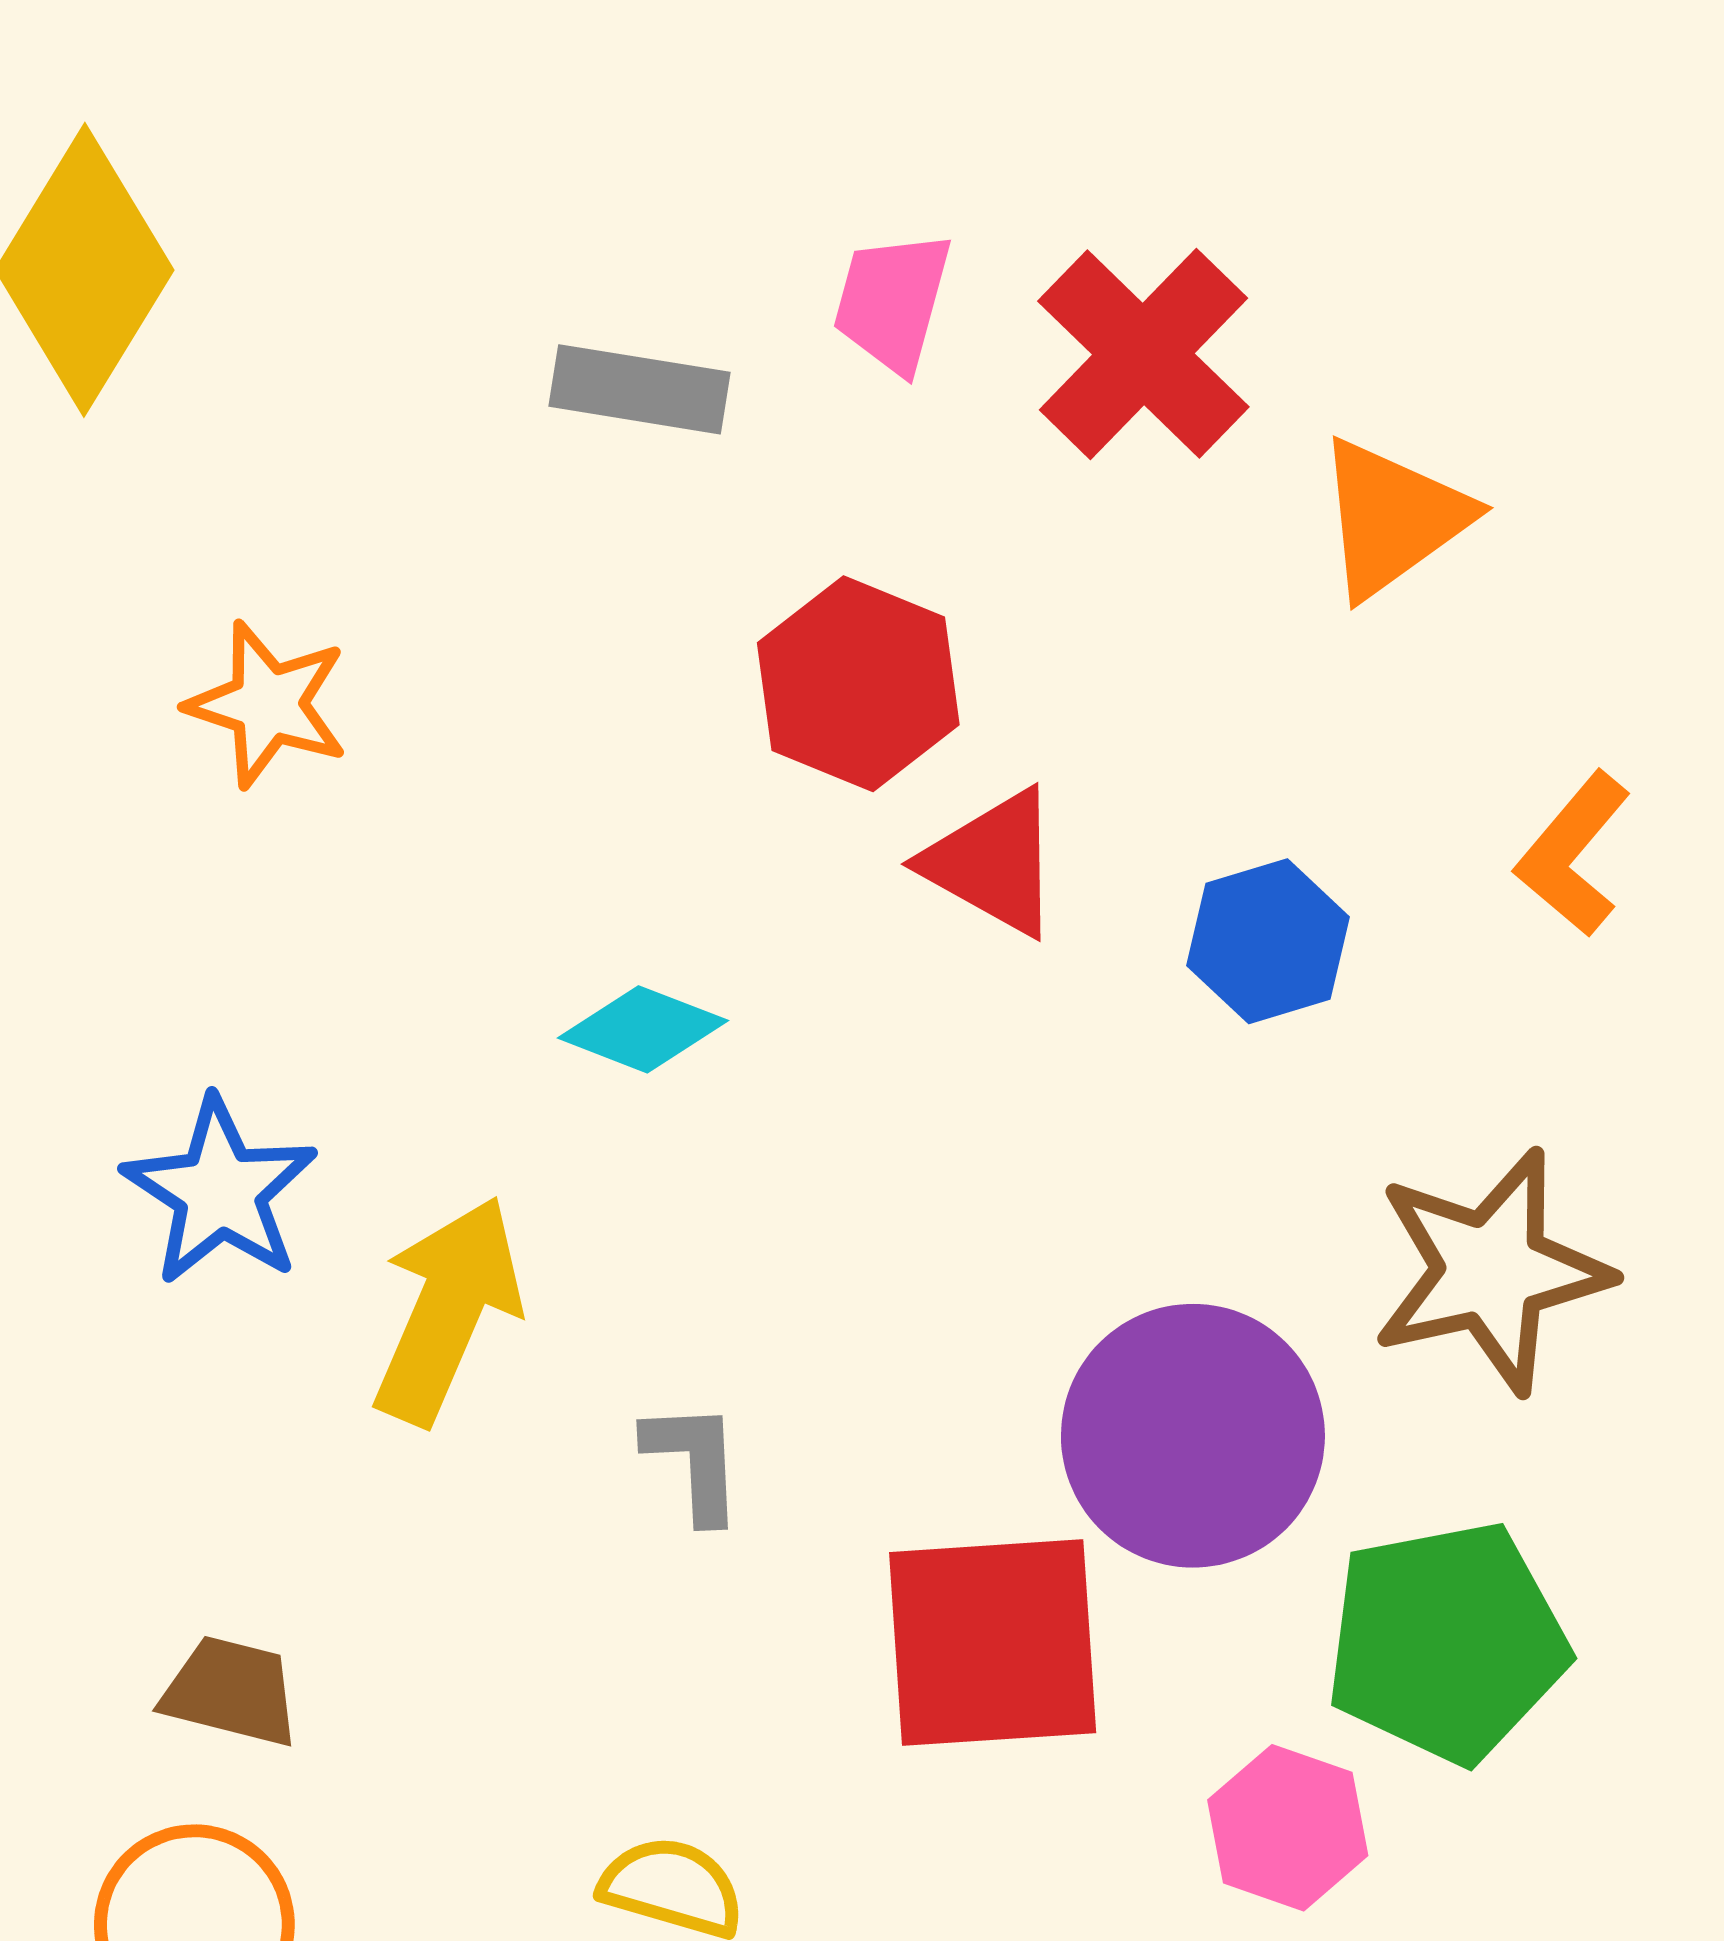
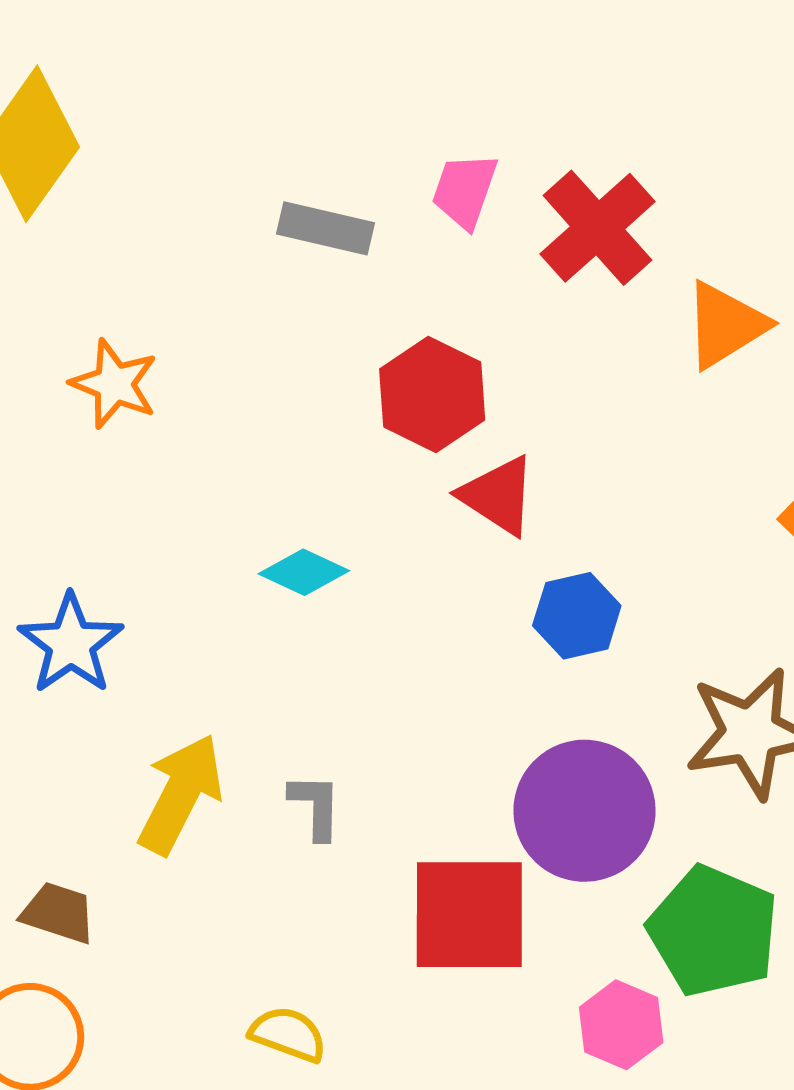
blue hexagon: (1268, 941) -> (577, 616), moved
yellow arrow: (448, 1310) -> (181, 794), moved
green pentagon: (1447, 1642) -> (713, 931), turned 30

